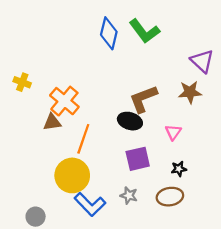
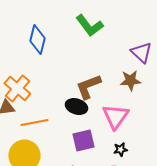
blue diamond: (109, 33) -> (37, 40), moved
pink triangle: (173, 132) -> (115, 117), size x1.8
orange line: (83, 139) -> (34, 123), turned 60

